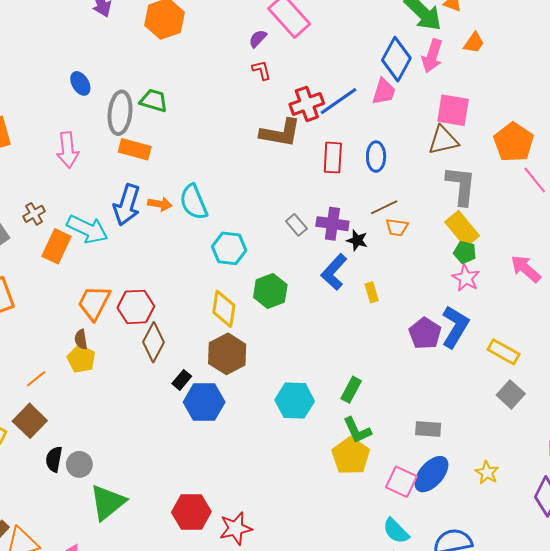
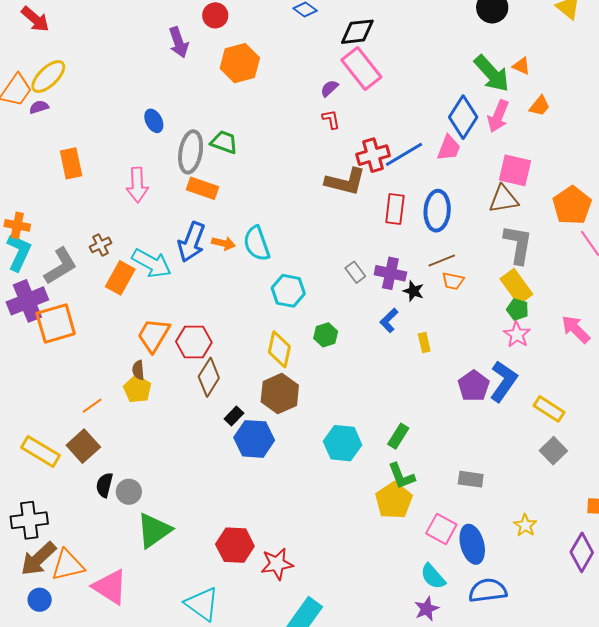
blue ellipse: (376, 157) -> (437, 211), size x1.4
blue L-shape: (334, 272) -> (389, 320), size x0.7
green hexagon: (270, 291) -> (326, 335), size x0.7
blue ellipse: (431, 474) -> (472, 544), moved, turned -60

